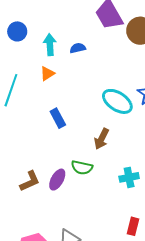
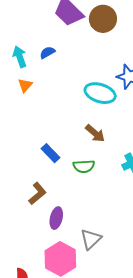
blue rectangle: (58, 118) -> (50, 153), moved
brown arrow: (102, 139) -> (95, 133), turned -60
purple ellipse: (57, 180) -> (56, 218), moved

